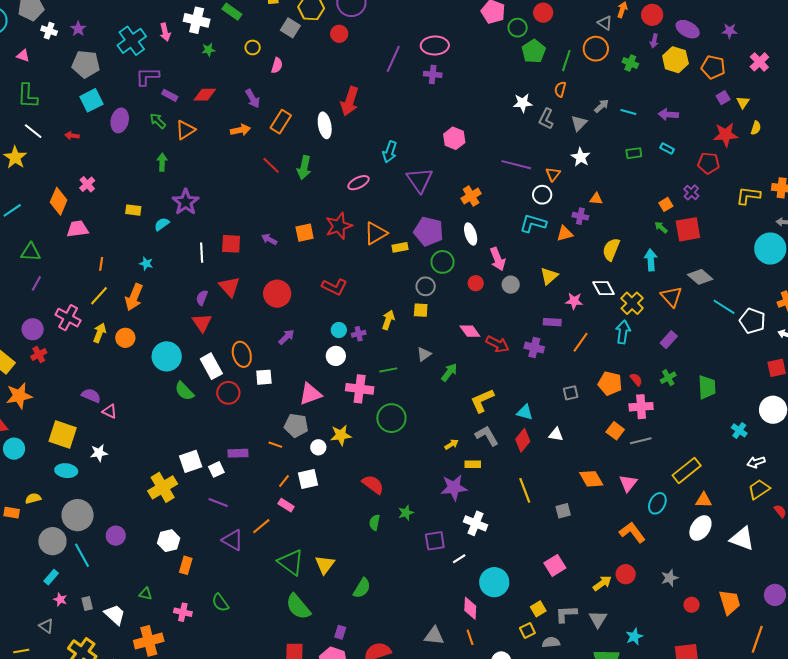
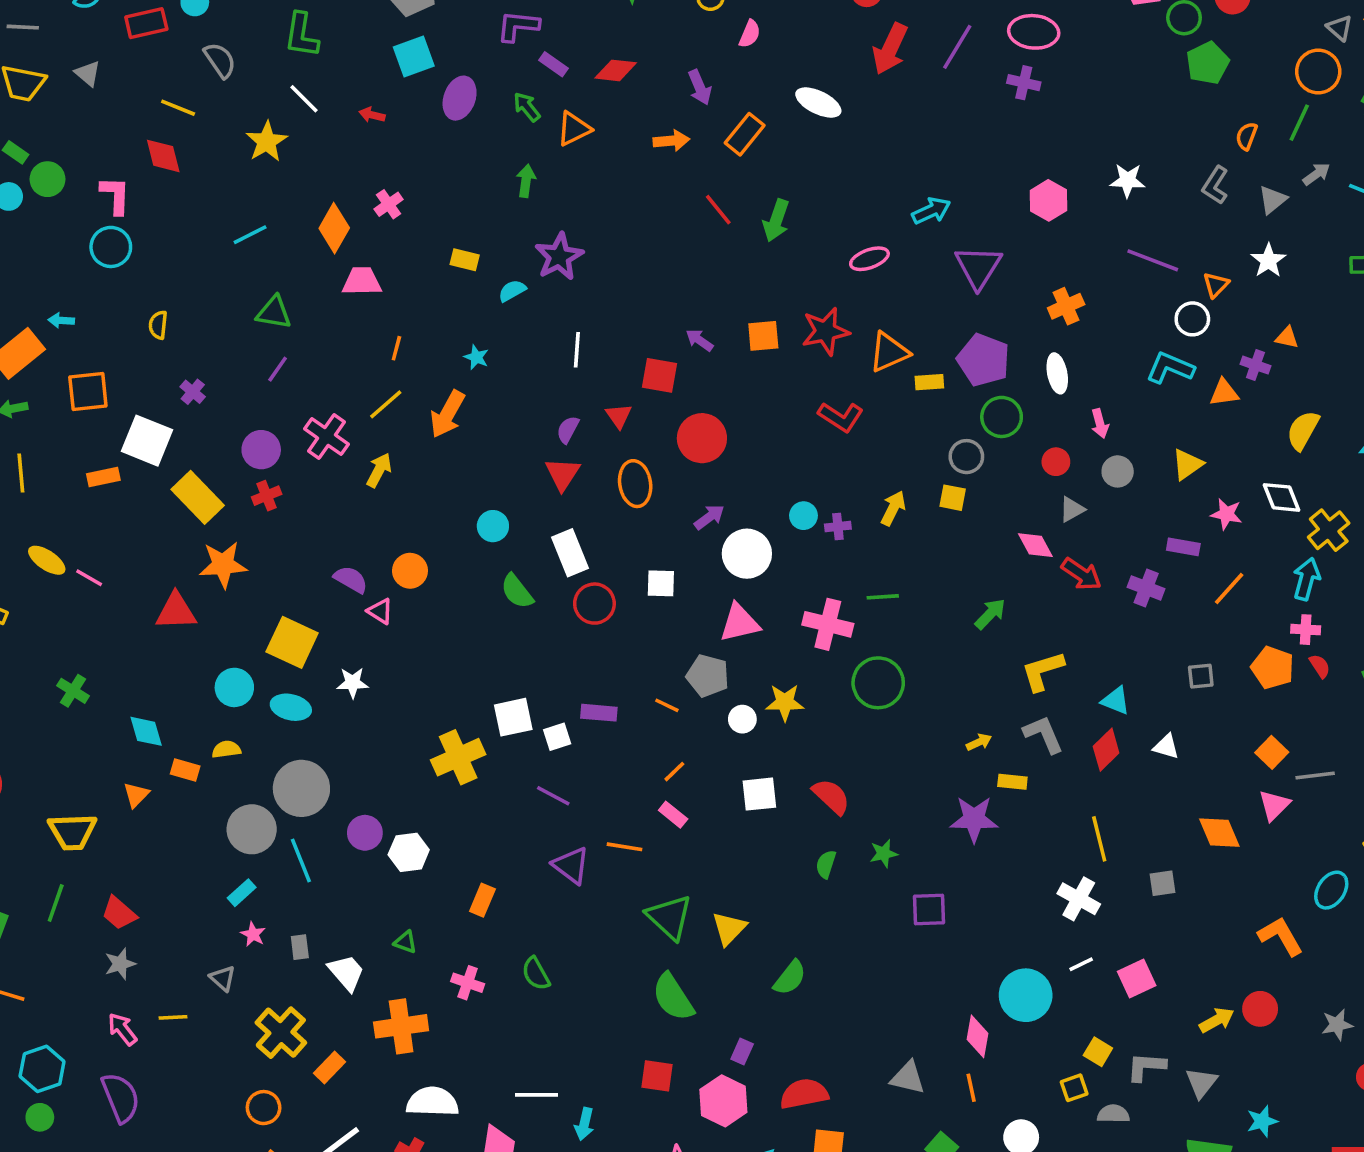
green line: (566, 61) -> (1299, 123), moved
red arrow: (350, 101) -> (890, 49), moved
white star: (523, 103) -> (1128, 180), moved
white ellipse: (325, 125) -> (818, 103), moved, turned -60
cyan arrow: (390, 152) -> (931, 211), turned -140
red square: (231, 244) -> (660, 375), moved
pink arrow: (498, 259) -> (1100, 423), size x0.7
red triangle: (229, 287) -> (619, 416), size x0.7
red L-shape: (334, 287) -> (841, 417), moved
orange circle: (125, 338) -> (410, 571), moved
orange ellipse: (242, 354) -> (635, 484), moved
gray triangle: (424, 354) -> (1072, 509), moved
cyan circle: (167, 356) -> (493, 526), size x0.6
white circle: (336, 356) -> (747, 554), moved, size x1.4
pink cross: (641, 407) -> (1306, 630), moved, size x0.7
cyan circle: (14, 449) -> (234, 687), moved
white square: (308, 479) -> (759, 794), moved
pink triangle: (628, 483) -> (1274, 805), moved
white cross: (475, 523) -> (1079, 899), moved
orange line: (261, 526) -> (625, 847), turned 42
white hexagon: (169, 541) -> (409, 852), moved
white line: (459, 559) -> (1081, 964), moved
yellow square: (538, 609) -> (1098, 1052), turned -35

